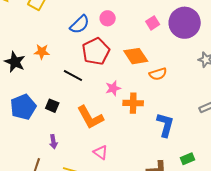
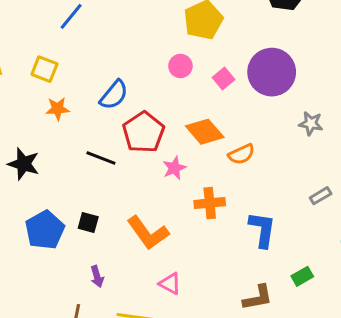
pink circle: (108, 18) -> (180, 66), moved
orange star: (42, 52) -> (58, 109), moved
black line: (73, 76) -> (101, 158), moved
pink star: (113, 88) -> (174, 168), moved

